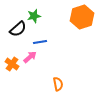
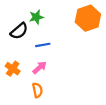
pink arrow: (30, 57) -> (40, 68), moved
orange semicircle: (58, 84) -> (37, 90), moved

